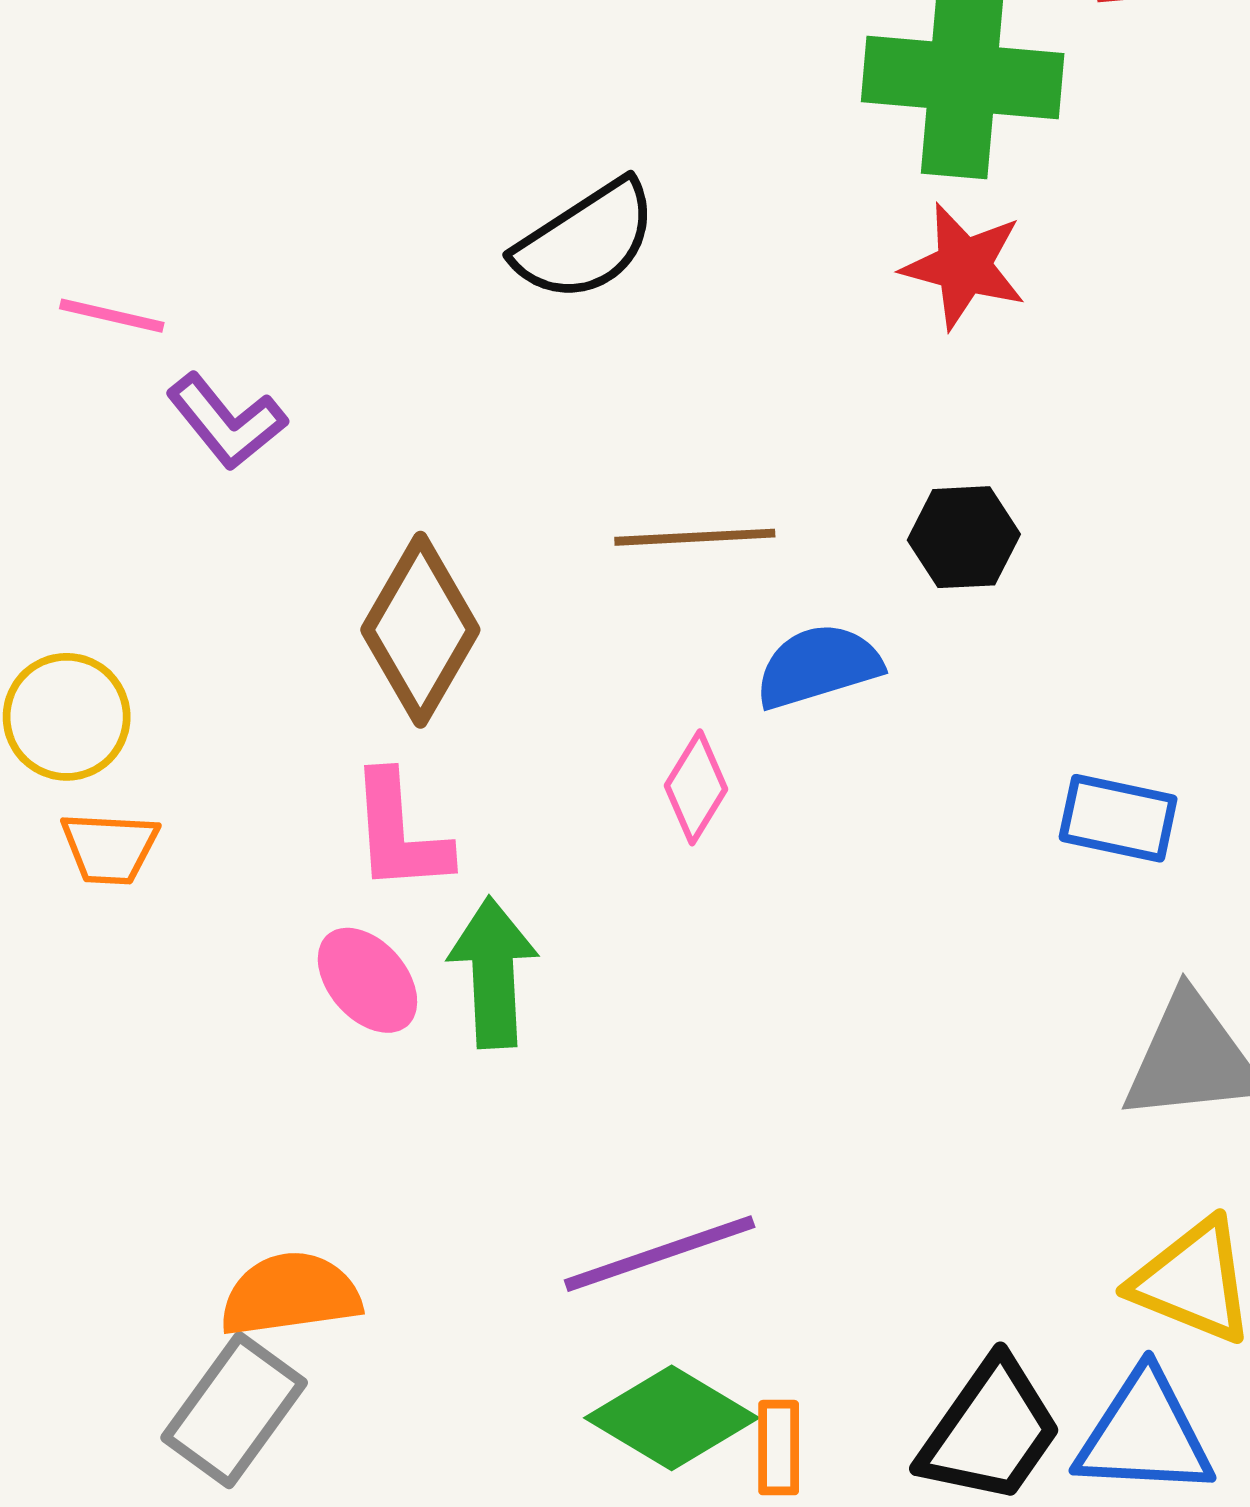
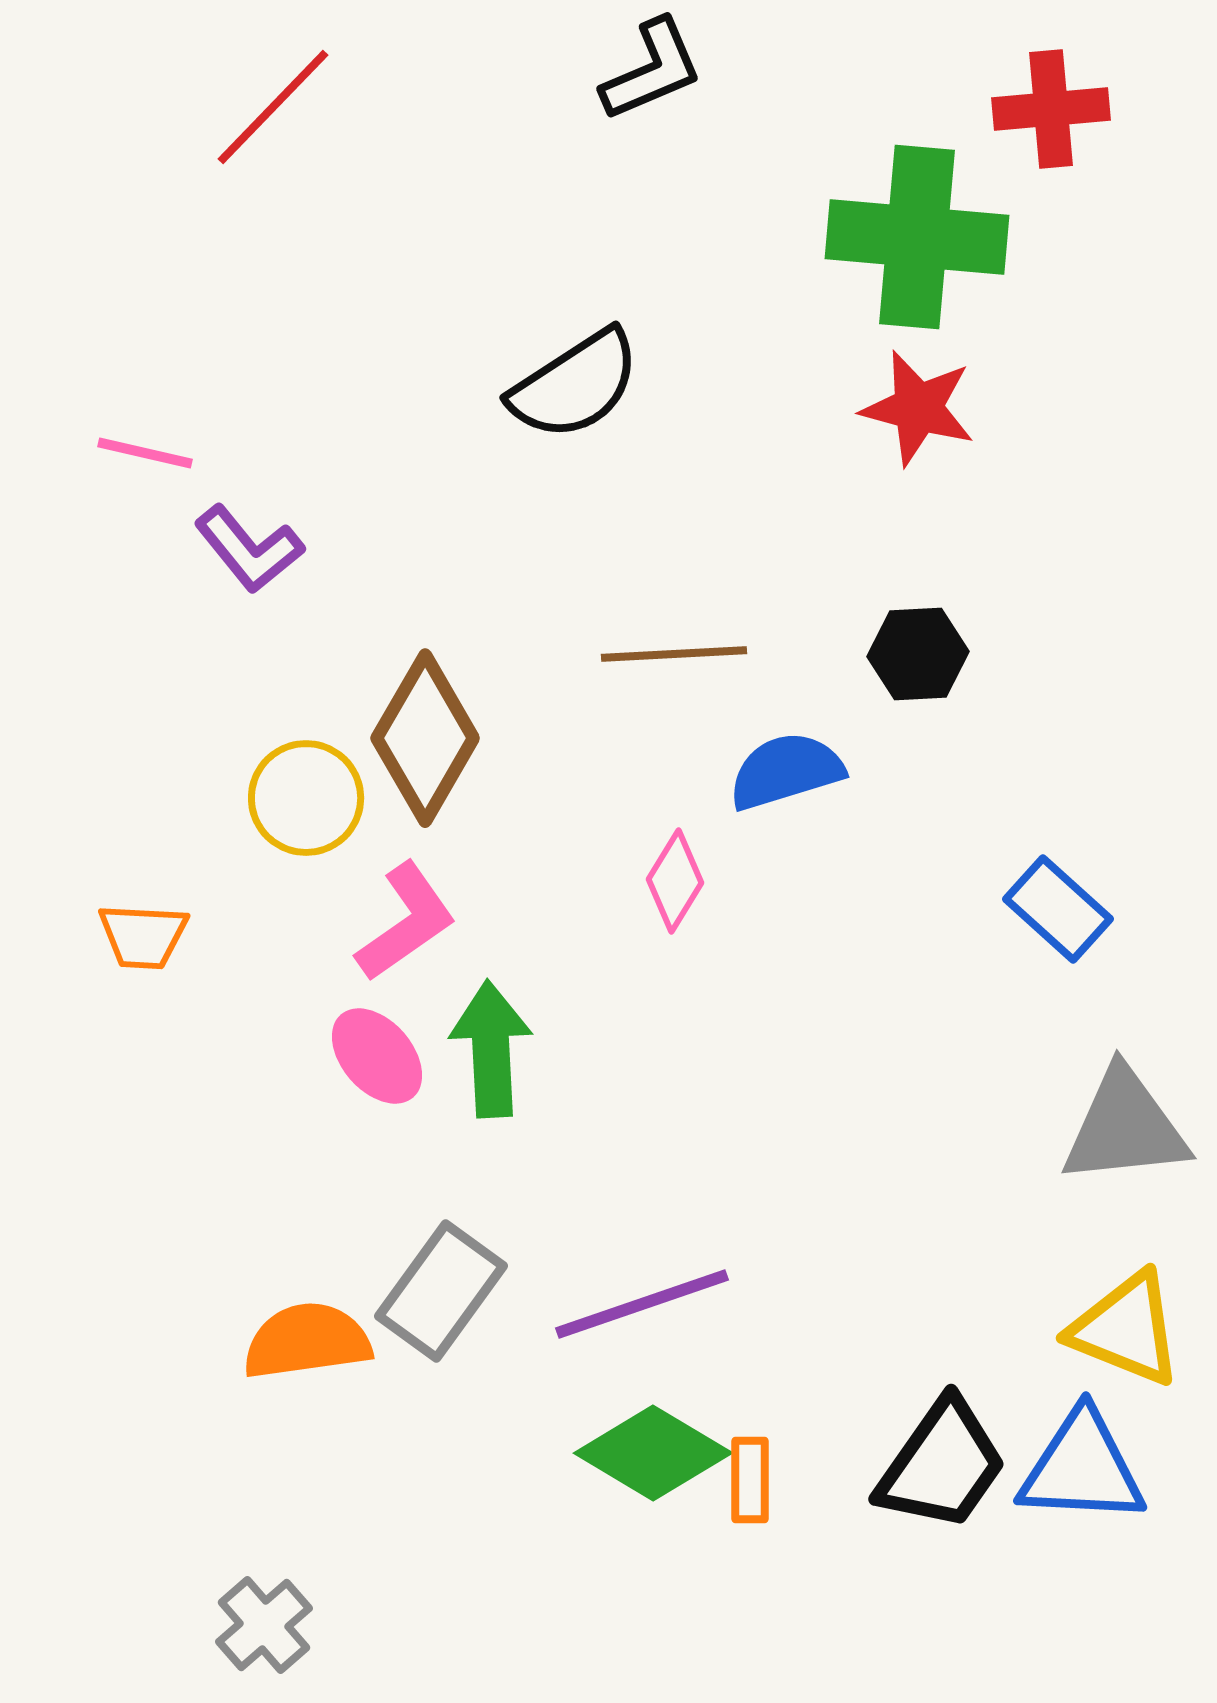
yellow circle: (67, 717) -> (306, 798), moved
blue rectangle: (1118, 818) -> (1058, 909), turned 30
pink L-shape: (399, 833) -> (406, 922), turned -121
gray rectangle: (234, 1410) -> (441, 1291), moved

